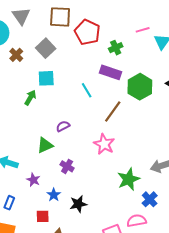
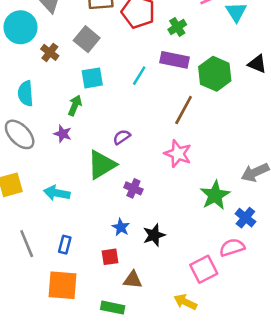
cyan line: (87, 90) -> (139, 76), moved, turned 70
green triangle: (45, 145) -> (102, 165), size x1.4
purple star: (33, 180) -> (63, 134), moved

